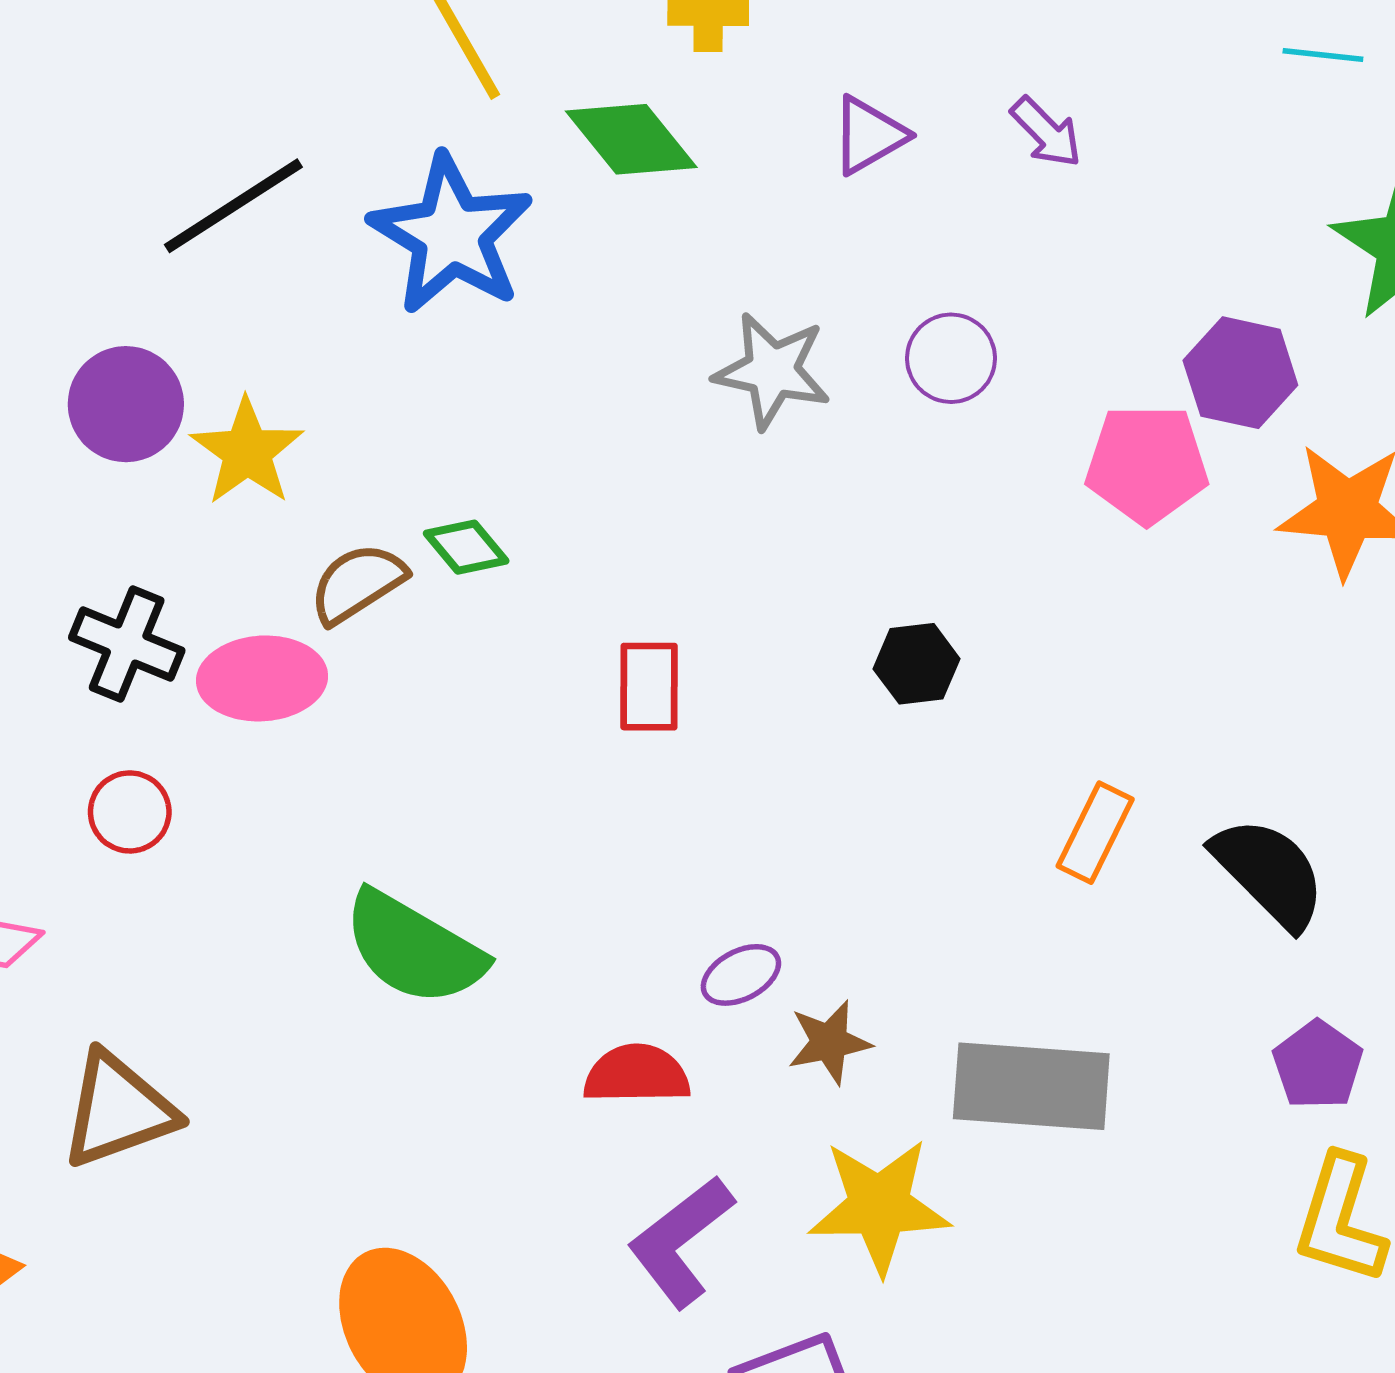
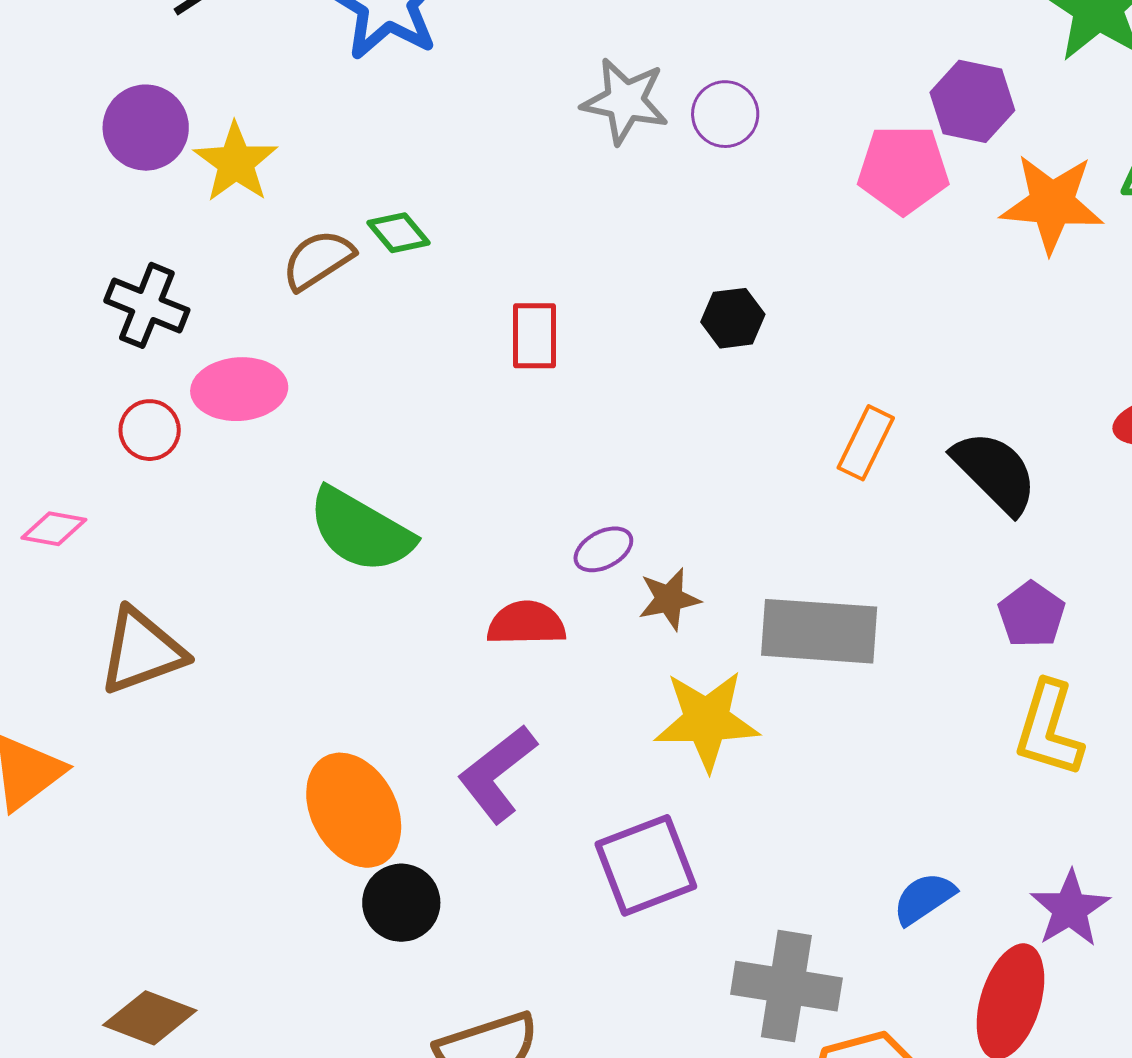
purple circle: (951, 358) -> (725, 114), moved
pink ellipse: (262, 678) -> (239, 389), moved
purple L-shape: (681, 1241) -> (497, 774), moved

